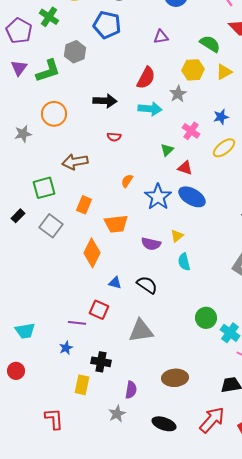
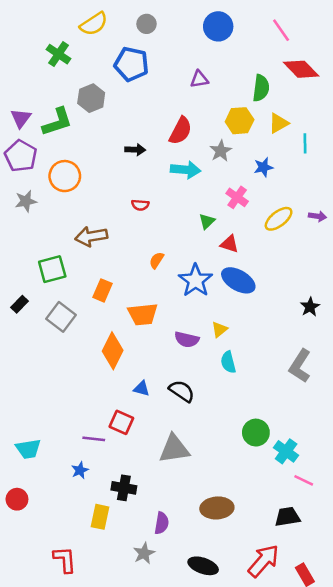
purple pentagon: (19, 31) -> (21, 156), moved
green semicircle: (210, 44) -> (261, 88), turned 65
black arrow: (105, 101) -> (135, 150), moved, size x0.7
blue star: (221, 117) -> (263, 167), moved

